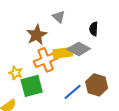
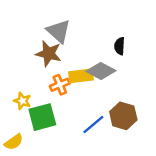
gray triangle: (59, 17) -> (59, 31), moved, size x1.5
brown star: (37, 35) -> (49, 54), turned -30
orange cross: (46, 60) -> (60, 85), size x0.7

